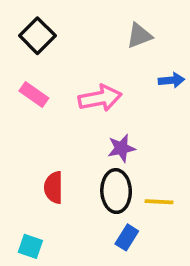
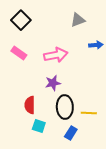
purple star: (121, 148) -> (53, 83), moved
cyan square: (30, 246) -> (39, 126), moved

